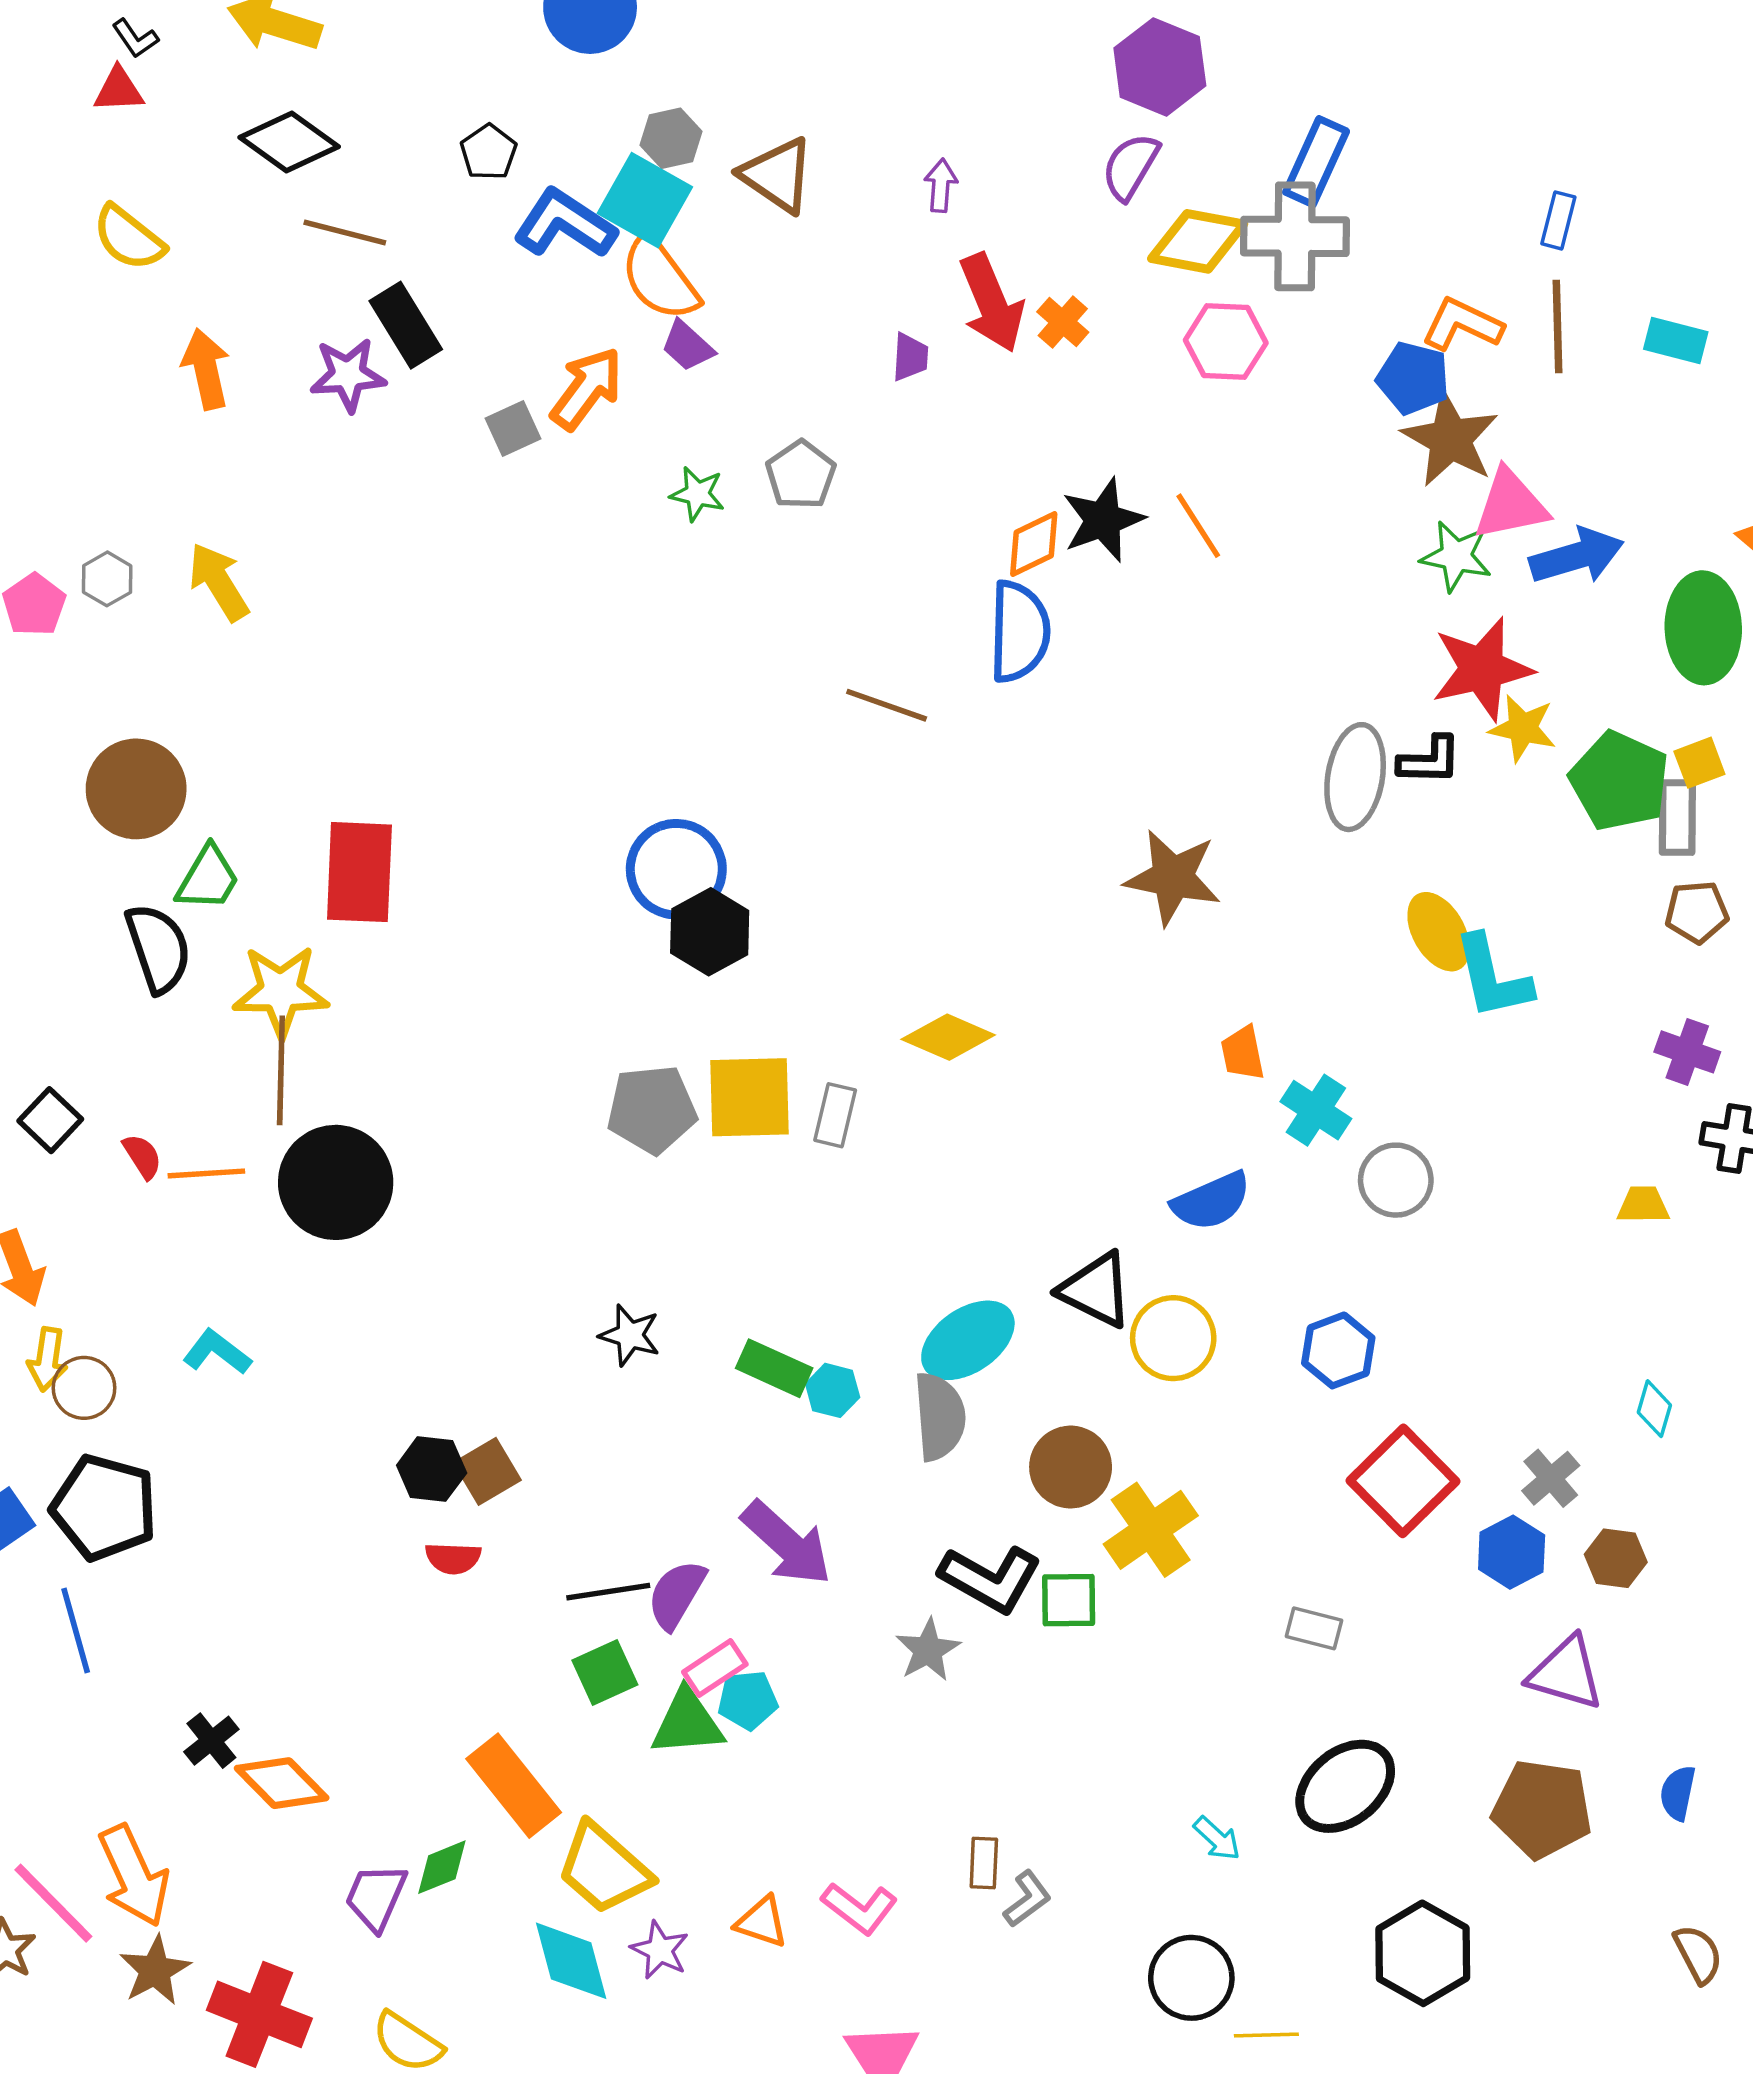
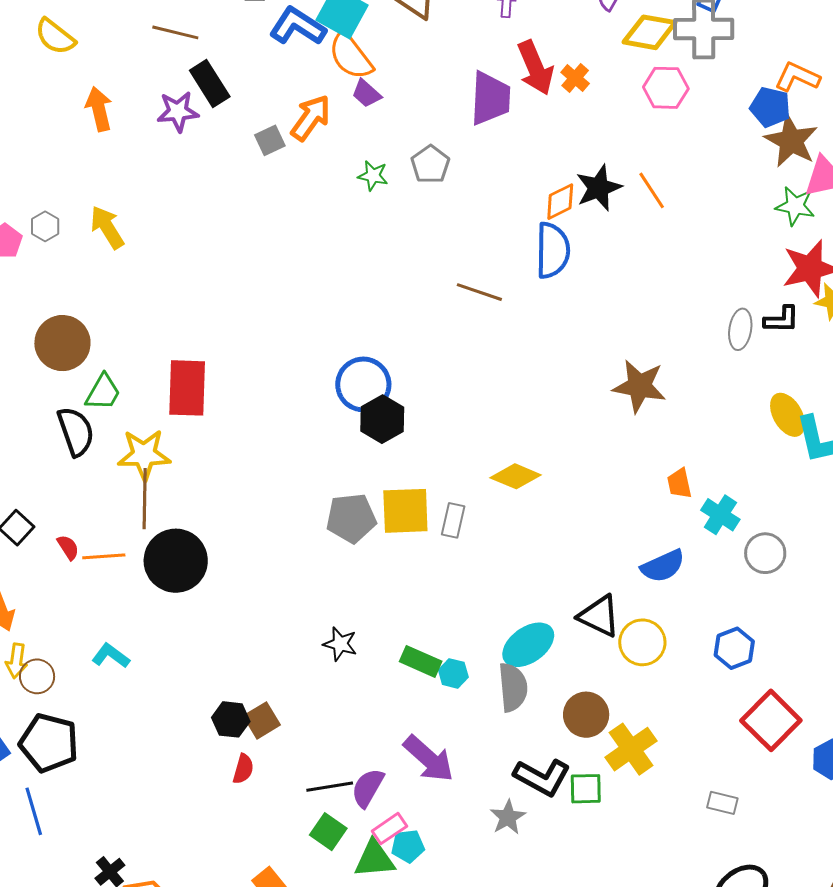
purple trapezoid: (910, 357) -> (490, 98), size x2.0
gray ellipse: (1355, 777) -> (740, 329), size x0.7
red semicircle: (453, 1558) -> (243, 769), turned -76
green square: (605, 1672) -> (328, 832), turned -30

